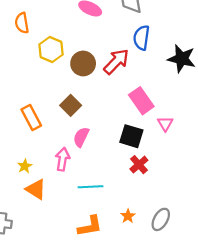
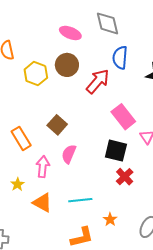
brown circle: (83, 63) -> (67, 65), moved
pink arrow: (63, 159) -> (43, 167), moved
orange triangle: (36, 189) -> (42, 203), moved
orange star: (128, 216) -> (110, 219), moved

